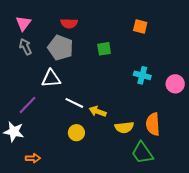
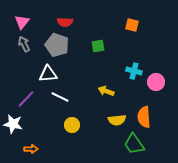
pink circle: (175, 84) -> (156, 82), moved
white line: (74, 103) -> (60, 97), moved
yellow arrow: (98, 111) -> (106, 91), moved

